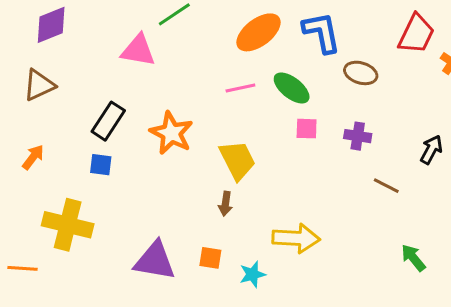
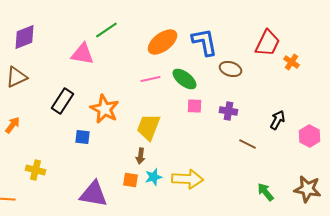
yellow trapezoid: (237, 160) -> (148, 127), turned -132
blue square: (101, 165) -> (82, 137), moved
yellow cross: (68, 225) -> (35, 170), size x0.6
orange square: (210, 258) -> (130, 180), moved
cyan star: (252, 274) -> (153, 177), moved

